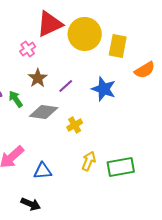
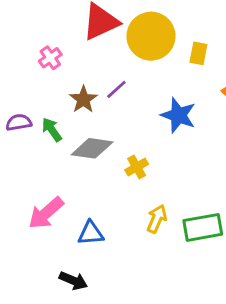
yellow rectangle: (118, 46) -> (198, 53), size x0.7
pink cross: (28, 49) -> (50, 58), moved
purple line: (66, 86) -> (116, 89), moved

